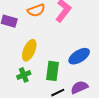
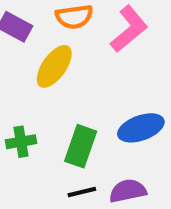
yellow ellipse: (29, 50) -> (54, 66), moved

